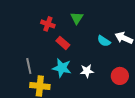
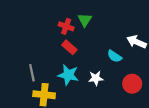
red cross: (48, 24) -> (66, 26), moved
cyan semicircle: (104, 41) -> (115, 56), moved

